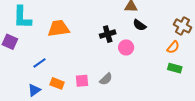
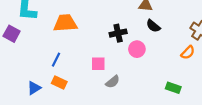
blue line: (39, 63) -> (56, 60), moved, turned -32
green rectangle: (175, 68) -> (173, 88), moved
pink square: (82, 81) -> (98, 64), moved

